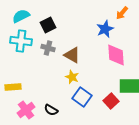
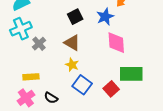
black square: (48, 25) -> (75, 17), moved
cyan cross: (21, 41) -> (21, 29), turned -30
gray cross: (48, 48) -> (39, 44), moved, turned 32
yellow rectangle: (13, 87) -> (31, 77), moved

